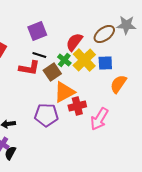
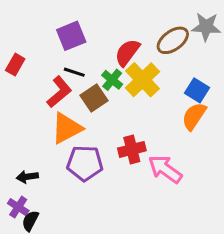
blue square: (105, 63) -> (197, 90), moved, turned 35
red L-shape: (29, 68) -> (59, 92), turned -50
orange triangle: (64, 92) -> (67, 128), moved
pink arrow: (99, 119) -> (165, 169), turned 95

